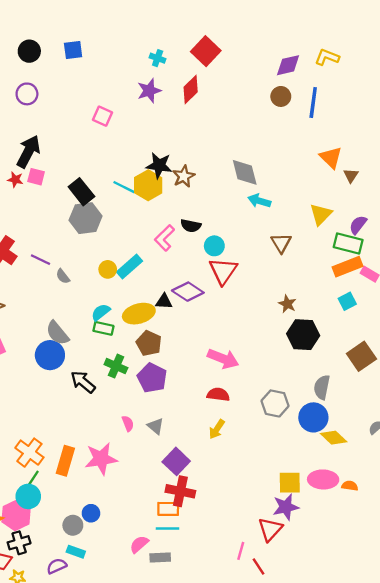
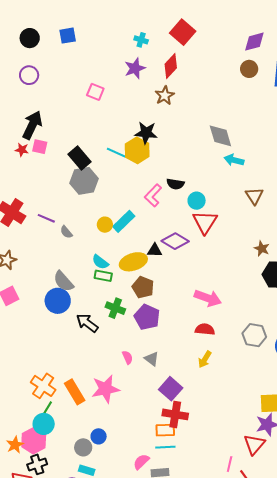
brown star: (184, 176) -> (165, 95), moved
cyan semicircle: (101, 312) -> (100, 262), turned -102
orange rectangle: (65, 461) -> (75, 392), turned -45

